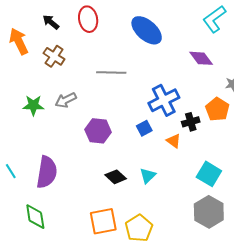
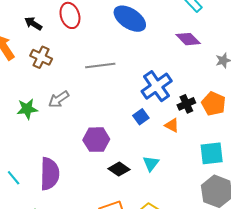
orange pentagon: (217, 109) -> (214, 104), moved
purple hexagon: (98, 131) -> (96, 140), moved
cyan square: (209, 174) -> (212, 153), turned -30

